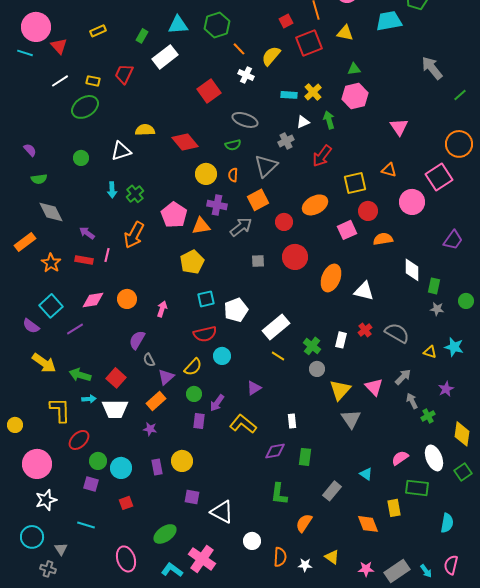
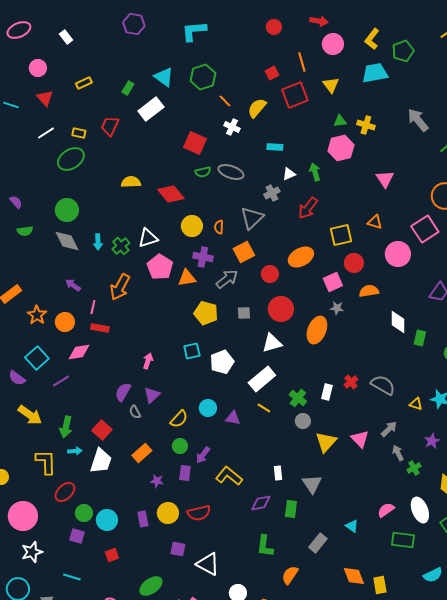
cyan triangle: (178, 25) -> (164, 77), turned 40
pink circle: (36, 27) -> (38, 68), moved, size x0.6
yellow triangle: (345, 33) -> (331, 85), turned 42
red square: (209, 91) -> (195, 143), turned -30
yellow cross: (313, 92) -> (366, 125), moved, turned -30
green semicircle: (233, 145) -> (203, 172), moved
white triangle: (121, 151) -> (148, 238), moved
green circle: (81, 158) -> (67, 210), size x1.5
gray diamond: (51, 212) -> (67, 241), moved
red rectangle: (84, 260) -> (100, 328), moved
yellow pentagon: (192, 262) -> (206, 313), moved, turned -30
white triangle: (364, 291) -> (272, 343), moved, turned -30
orange circle: (127, 299) -> (65, 322), moved
gray star: (437, 309) -> (337, 308), moved
red semicircle: (205, 334) -> (199, 513), moved
green arrow: (80, 375) -> (66, 427), turned -95
purple triangle: (166, 377) -> (152, 395), moved
purple triangle: (254, 388) -> (233, 418), moved, turned 42
white trapezoid: (115, 409) -> (101, 461), turned -72
gray triangle: (351, 419) -> (312, 484), moved
purple star: (150, 429) -> (157, 481), moved
yellow rectangle: (394, 508) -> (380, 585), moved
cyan semicircle: (447, 523) -> (433, 575), turned 54

